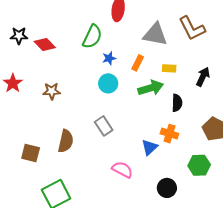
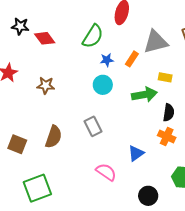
gray triangle: (155, 34) -> (156, 42), turned -32
orange rectangle: (138, 63) -> (132, 59), moved
orange cross: (169, 134) -> (167, 137), moved

